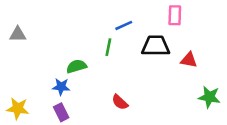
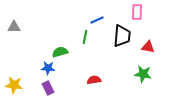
black trapezoid: (156, 46) -> (122, 36), turned 95
green star: (209, 97) -> (143, 74), moved
red semicircle: (120, 102) -> (94, 80), turned 128

